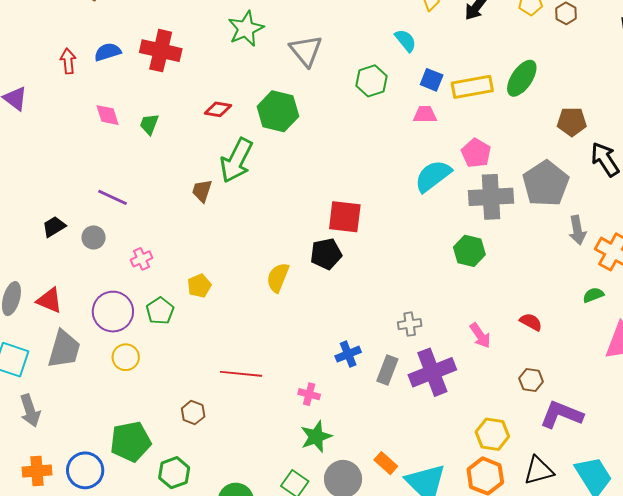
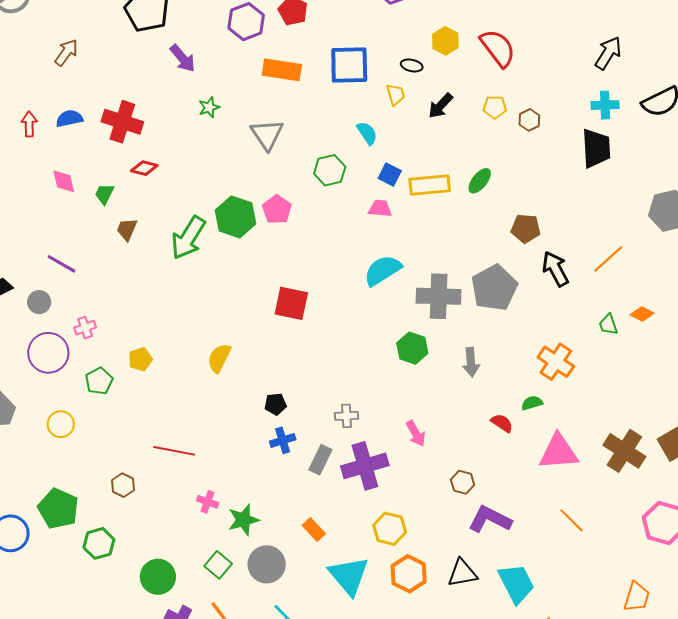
green star: (246, 29) -> (209, 107), size x0.6
green ellipse: (522, 78) -> (480, 181), size x0.7
red diamond: (218, 109) -> (144, 168), moved
green hexagon: (278, 111) -> (235, 217), moved
pink pentagon: (476, 153) -> (277, 210), moved
brown trapezoid: (202, 191) -> (127, 229), moved
gray arrow: (577, 230) -> (471, 362), moved
black pentagon: (326, 254) -> (275, 404), moved, size x0.7
purple circle: (113, 312) -> (48, 353), moved
red semicircle: (531, 322) -> (502, 423), moved
pink cross: (309, 394) -> (208, 502), moved
yellow hexagon: (492, 434) -> (390, 529), moved
green pentagon: (131, 442) -> (58, 509), turned 30
orange rectangle: (386, 463) -> (314, 529), moved

